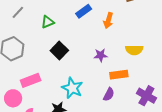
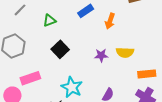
yellow semicircle: (134, 50) -> (125, 52), moved
orange rectangle: (119, 75) -> (147, 74), moved

